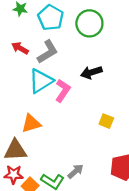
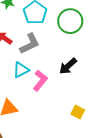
black arrow: (91, 72) -> (68, 66), turned -30
cyan triangle: (41, 81) -> (21, 70), size x0.7

